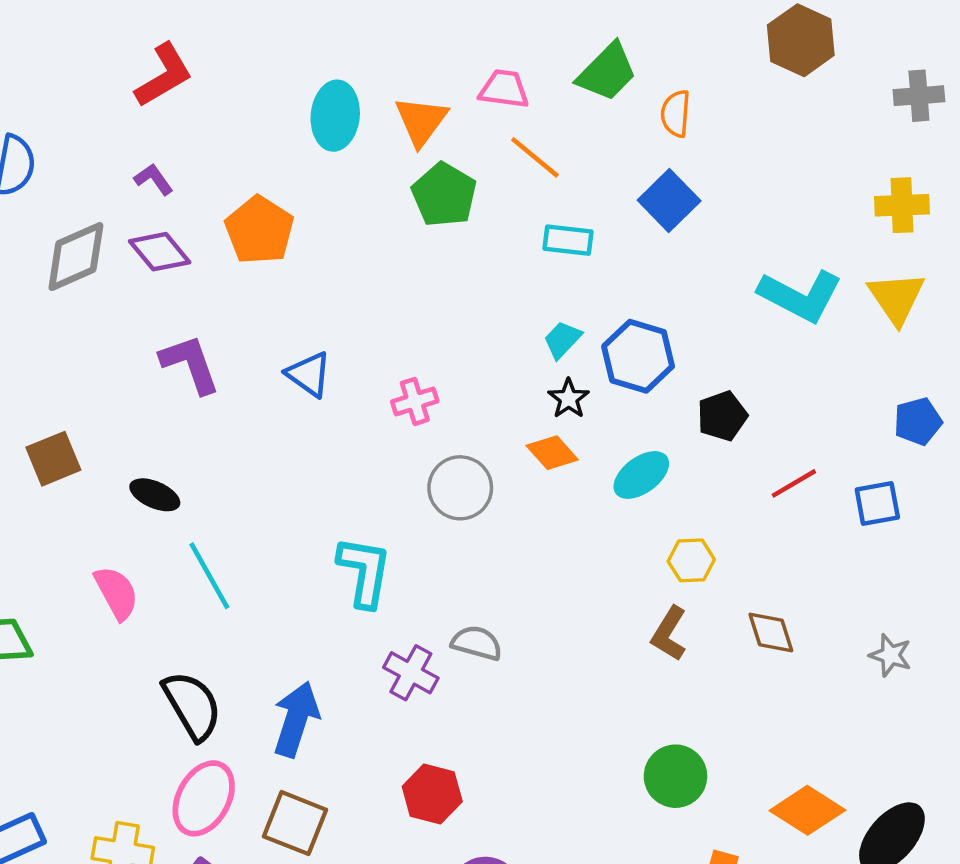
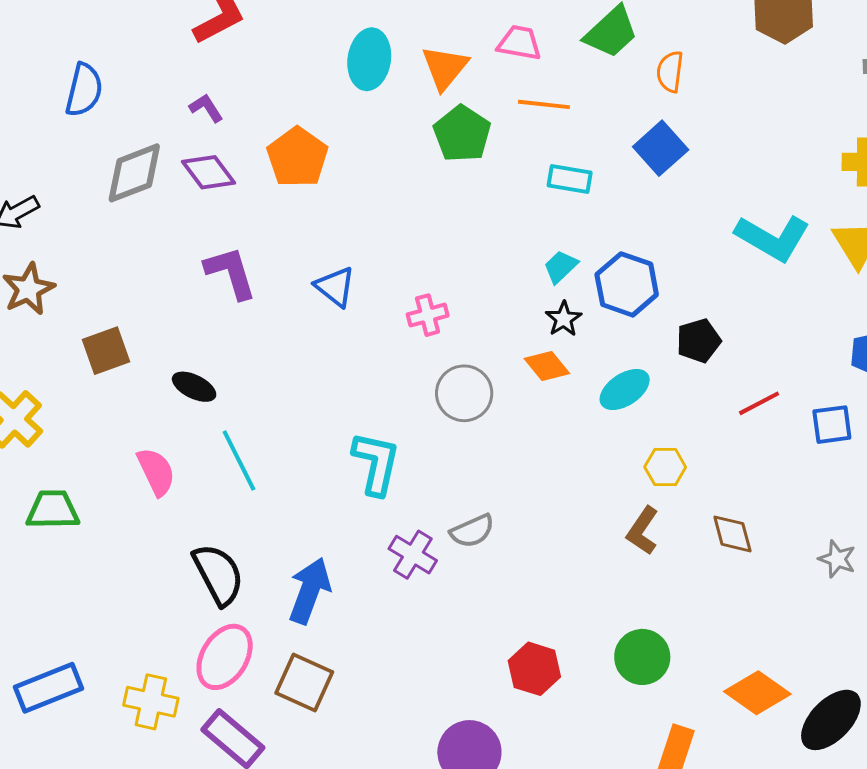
orange line: (535, 157) -> (544, 104), turned -36
gray semicircle: (477, 643) -> (472, 531), turned 138
red hexagon: (432, 794) -> (534, 669), moved

